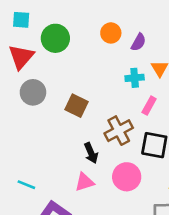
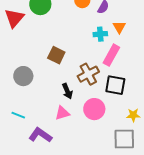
gray circle: (33, 92) -> (23, 76), moved
pink rectangle: (149, 106) -> (111, 55), size x1.5

